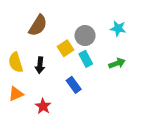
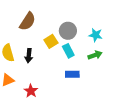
cyan star: (118, 28) -> (96, 35), moved
blue rectangle: (74, 85) -> (72, 74), moved, turned -56

